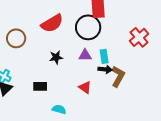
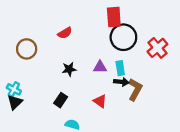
red semicircle: (52, 23) -> (65, 33), size x0.6
black circle: (88, 27) -> (123, 37), moved
black rectangle: (40, 86) -> (61, 100), moved, turned -56

